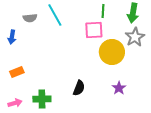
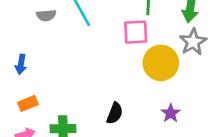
blue arrow: (12, 37) -> (21, 64), moved
orange rectangle: (17, 72) -> (28, 103), moved

